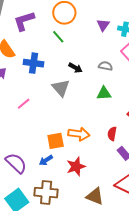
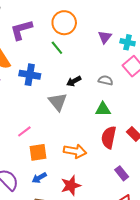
black arrow: (75, 68) -> (74, 81), turned 120
pink line: (24, 104) -> (24, 131), moved
red semicircle: (112, 134) -> (109, 137), moved, size x1.5
orange square: (56, 141) -> (38, 152), moved

